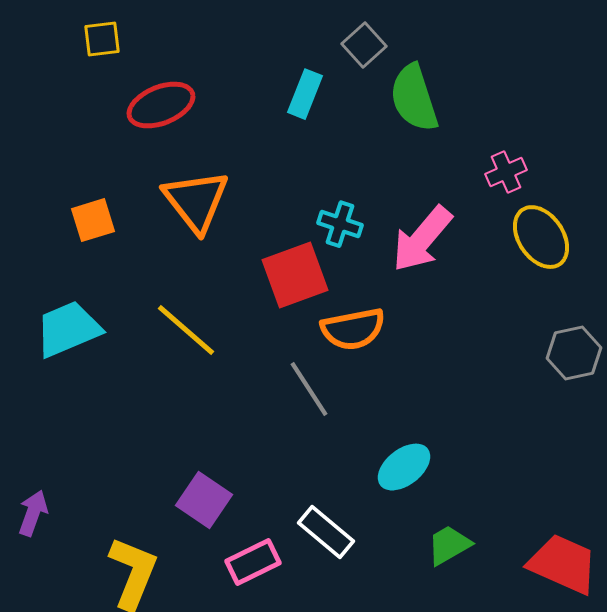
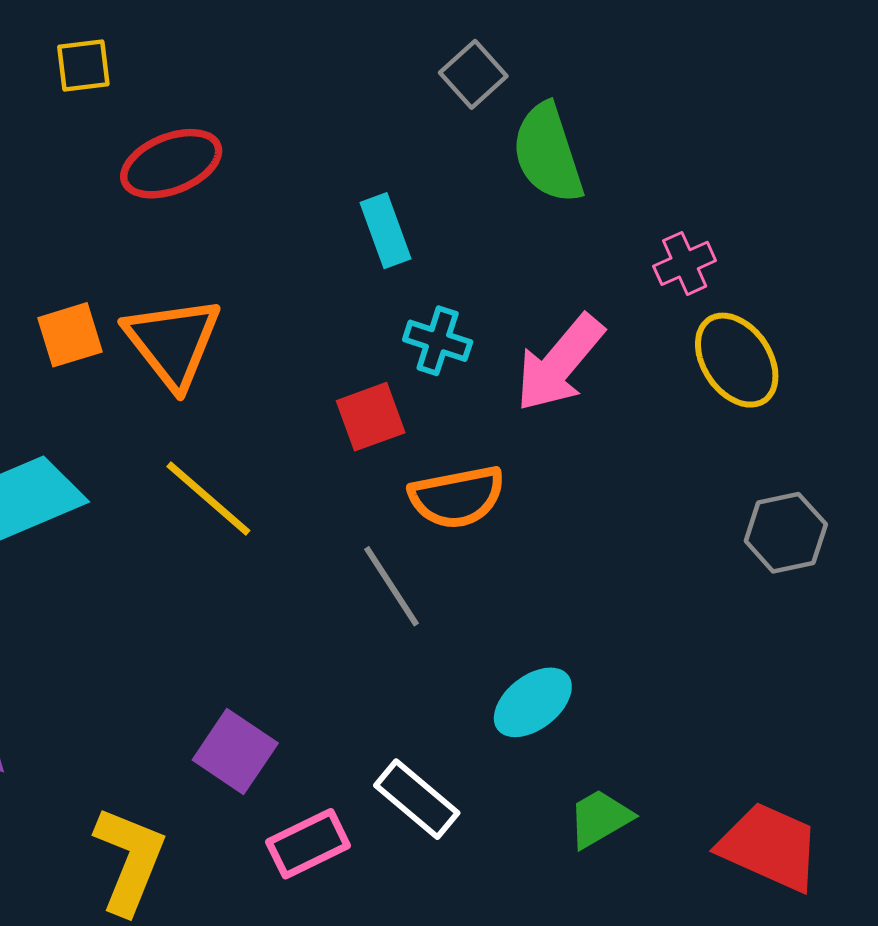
cyan rectangle: (305, 94) -> (385, 231), moved, turned -42
orange triangle: (196, 201) -> (173, 342), moved
red square: (295, 275) -> (371, 417), size x0.7

